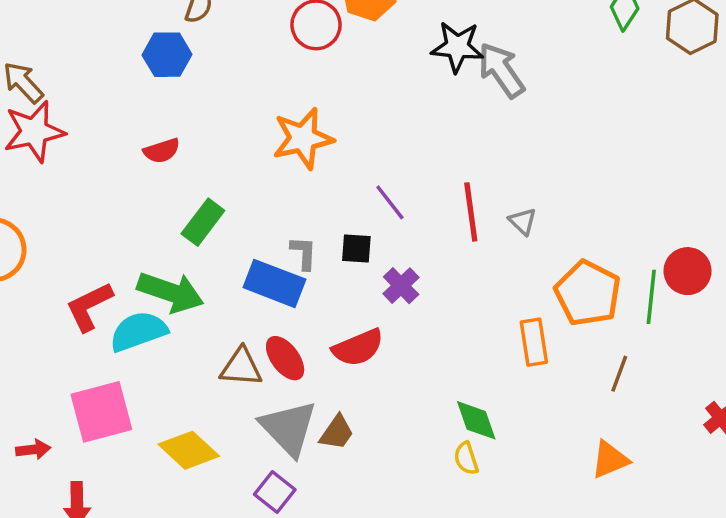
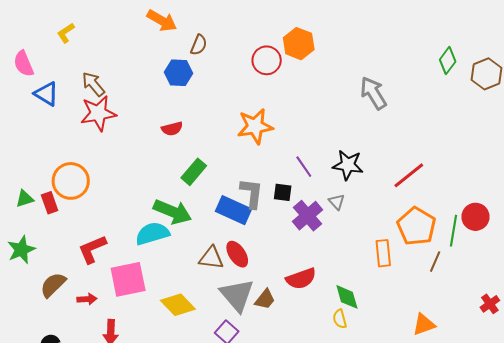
black star: (457, 47) -> (348, 165), moved
red line: (471, 212) -> (409, 175), moved, turned 56
gray triangle: (523, 221) -> (337, 202), moved
gray L-shape: (304, 253) -> (252, 193), size x1.5
purple cross: (401, 286) -> (308, 216), size x1.4
red L-shape: (89, 307) -> (92, 249), moved
red semicircle: (358, 348) -> (301, 279), moved
brown line: (619, 374) -> (435, 262), moved

